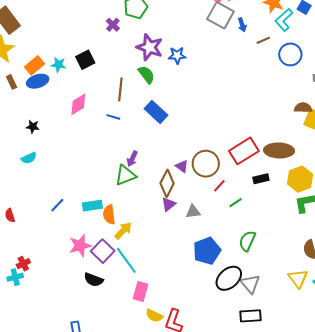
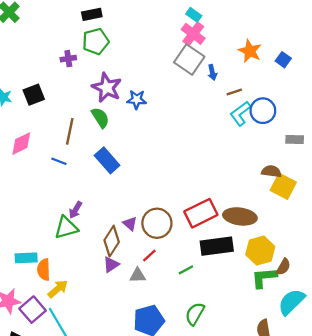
cyan L-shape: (284, 20) -> (240, 113), moved
purple cross: (113, 25) -> (68, 59), turned 32
black rectangle: (261, 179) -> (217, 246), size x1.8
red line: (219, 186) -> (149, 256), moved

